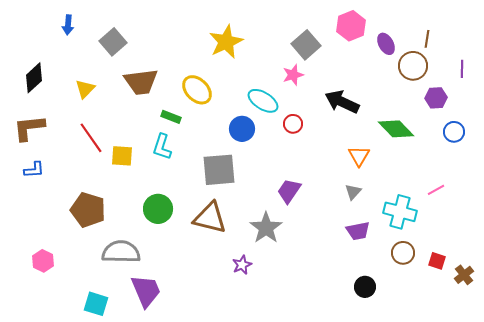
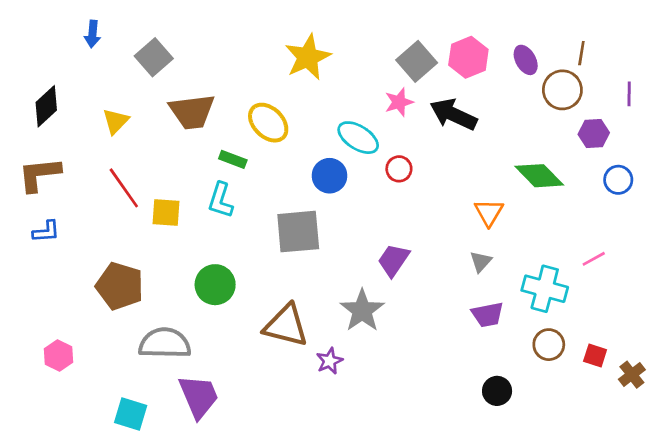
pink hexagon: (351, 26) -> (468, 57), moved
black arrow: (342, 102) -> (453, 114), moved
brown triangle: (210, 218) -> (286, 326), moved

